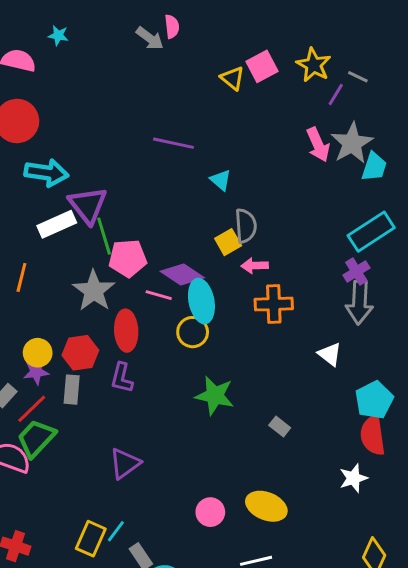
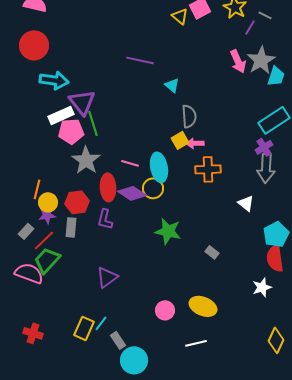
yellow square: (228, 242) -> (180, 140), moved
pink pentagon: (128, 258) -> (71, 131), moved
purple diamond: (182, 274) -> (132, 193), moved
orange line: (21, 277) -> (37, 189), moved

